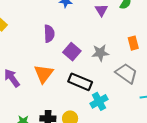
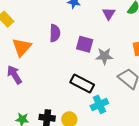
purple square: (72, 52) -> (85, 44), moved, turned -30
orange triangle: (44, 74) -> (22, 47), moved

